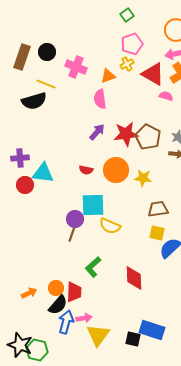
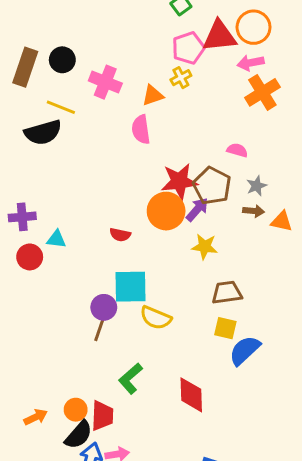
red triangle: (153, 74) -> (219, 36), moved, turned -35
pink semicircle: (166, 96) -> (237, 150), moved
purple arrow: (97, 132) -> (197, 210), moved
orange circle: (116, 170) -> (166, 211), moved
cyan triangle: (43, 173) -> (56, 239), size x0.6

